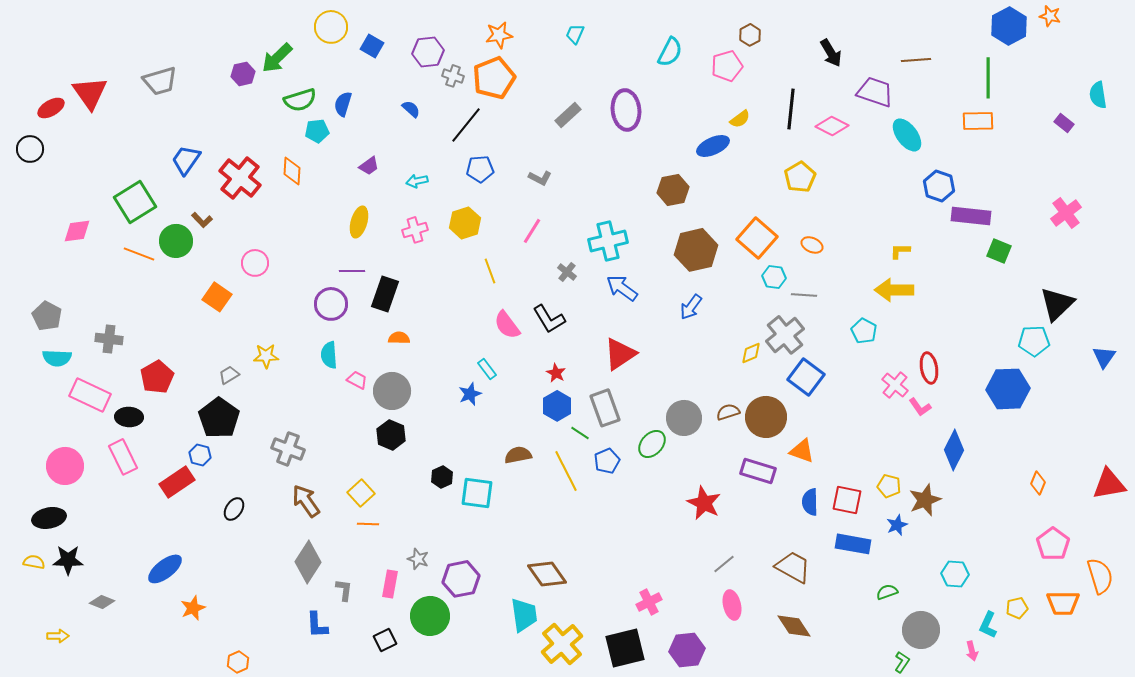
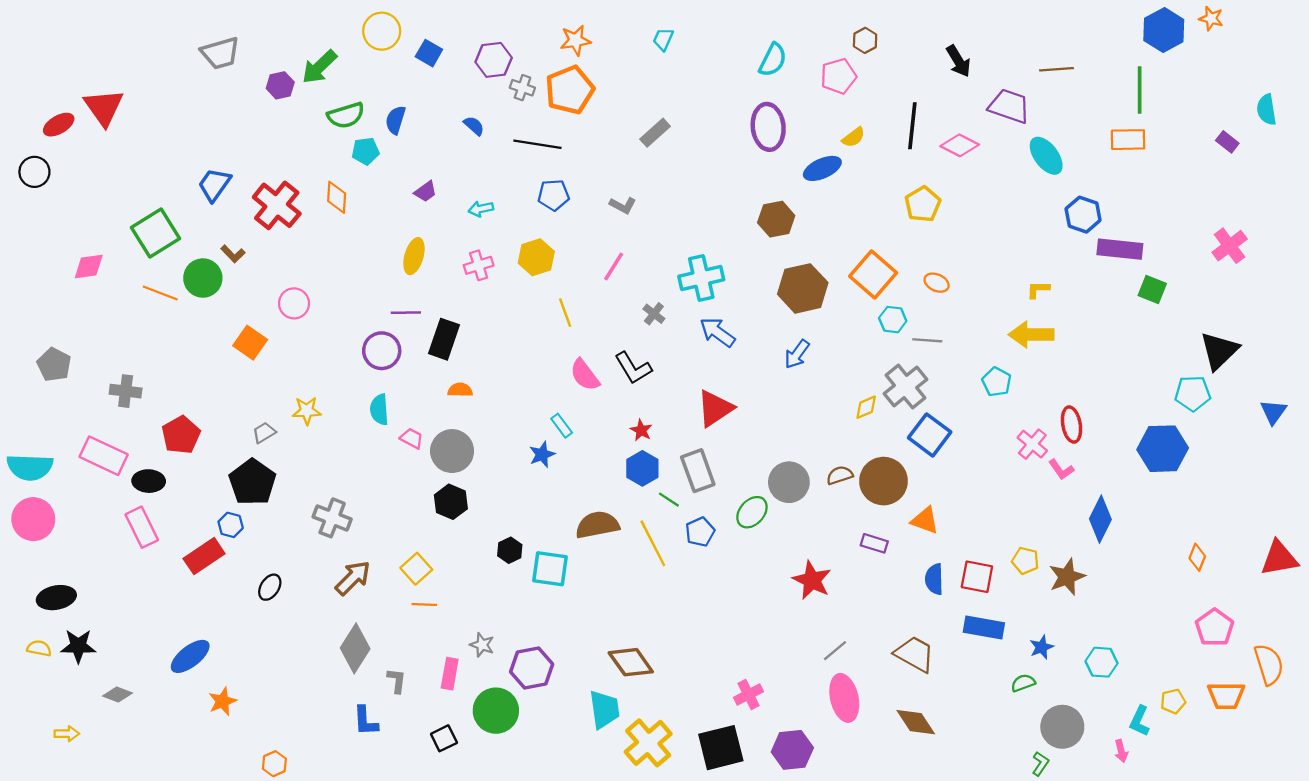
gray trapezoid: (160, 81) -> (220, 53), moved
purple ellipse: (626, 110) -> (768, 127), moved
black line: (466, 125) -> (537, 144), turned 60
cyan semicircle: (57, 358) -> (30, 467), moved, size x1.4
brown semicircle: (518, 455) -> (597, 525), size x1.4
pink circle: (65, 466) -> (33, 519), moved
purple rectangle: (758, 471) -> (874, 543), size x0.7
brown arrow: (306, 501) -> (353, 578), turned 80
blue star: (897, 525) -> (1042, 647), moved
pink ellipse: (732, 605) -> (844, 698), size x1.4

